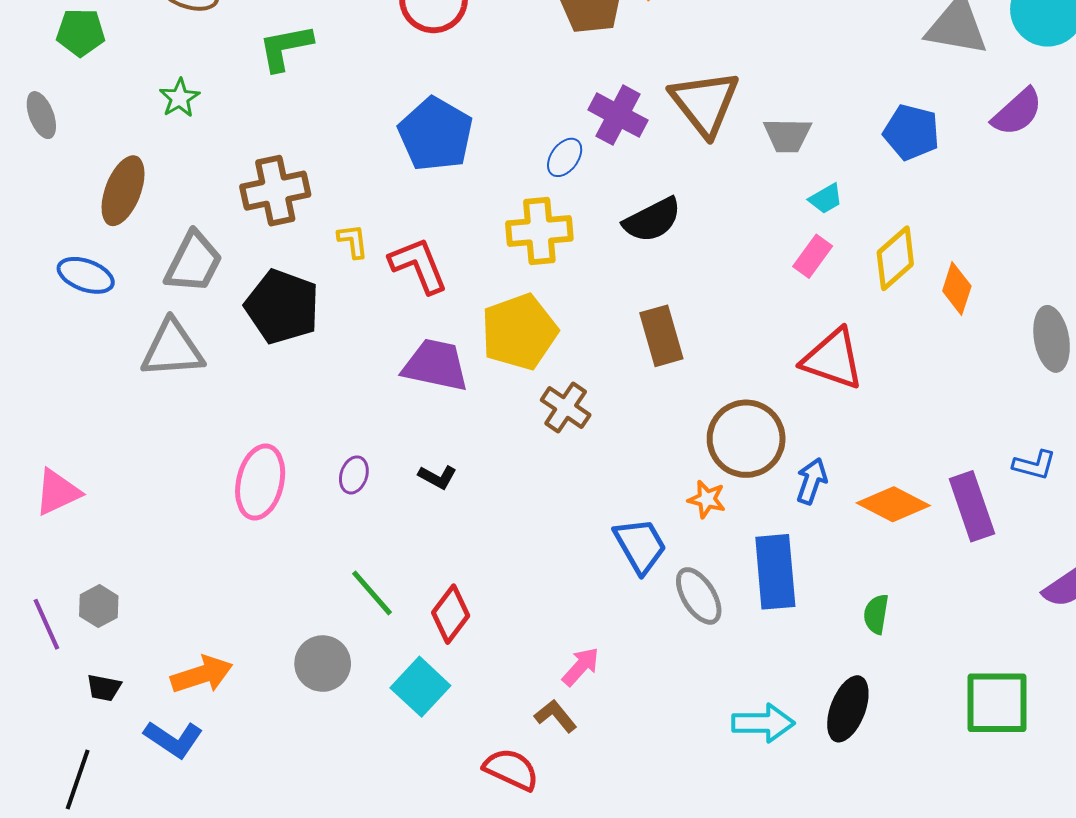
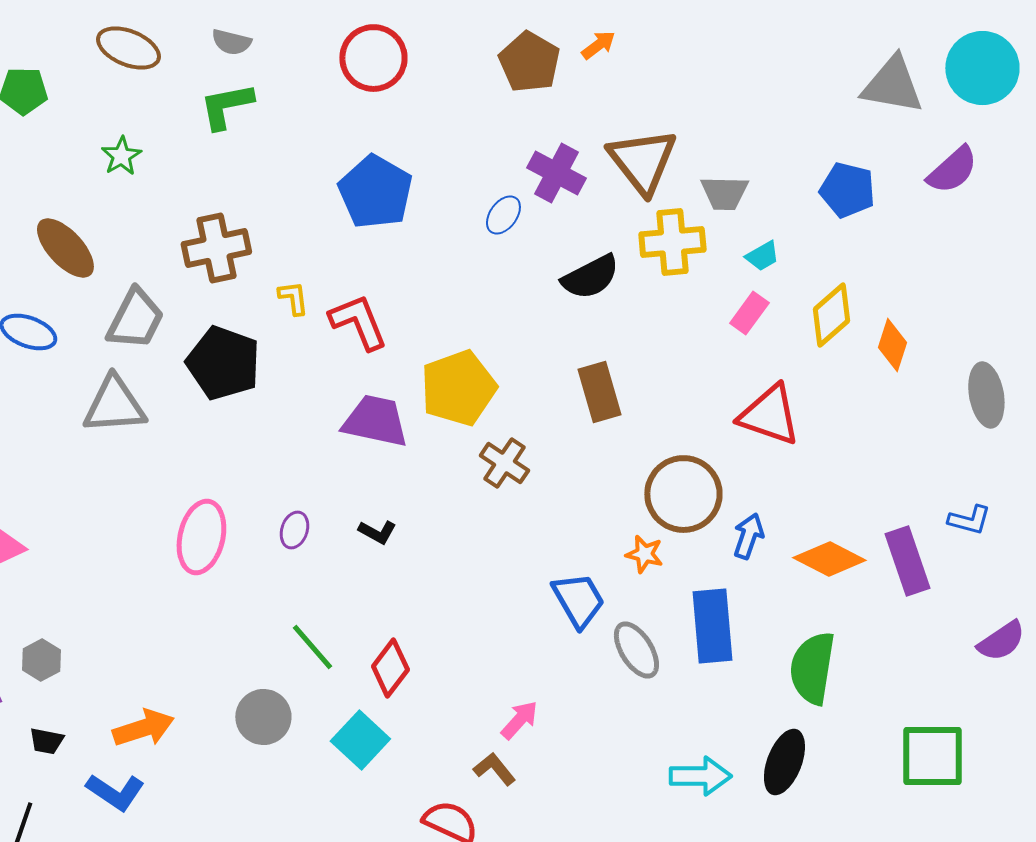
brown ellipse: (123, 191) -> (65, 248), turned -64
yellow cross: (539, 231) -> (672, 242), moved
green semicircle: (876, 614) -> (812, 668), size x1.8

